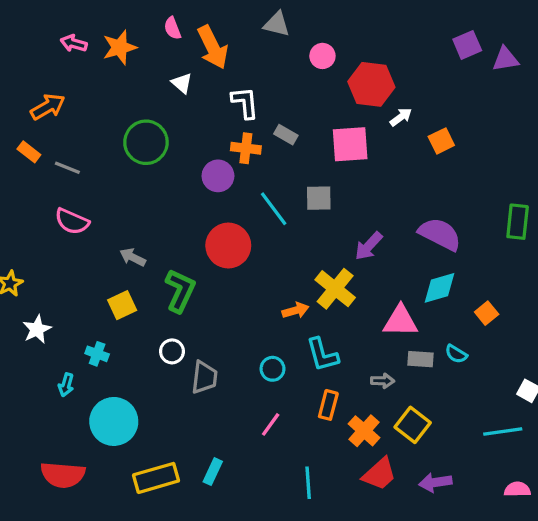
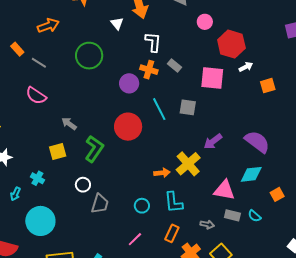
orange arrow: (48, 107) -> (48, 26), moved

